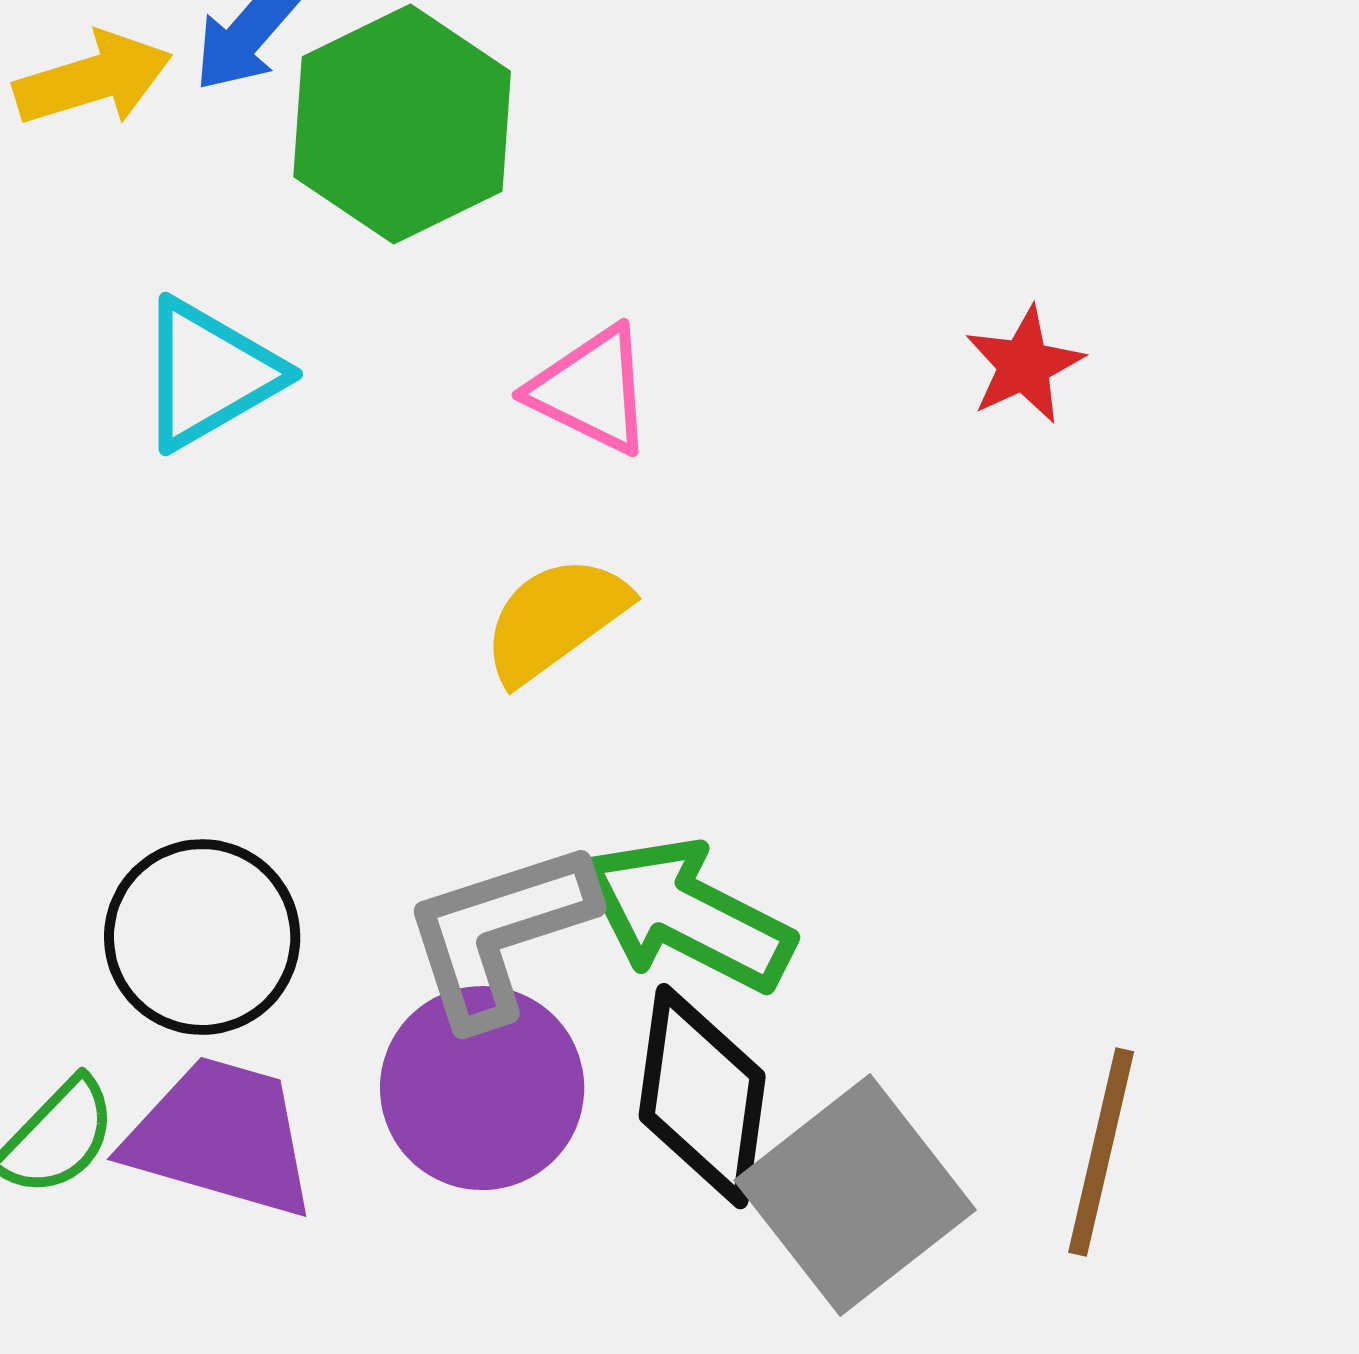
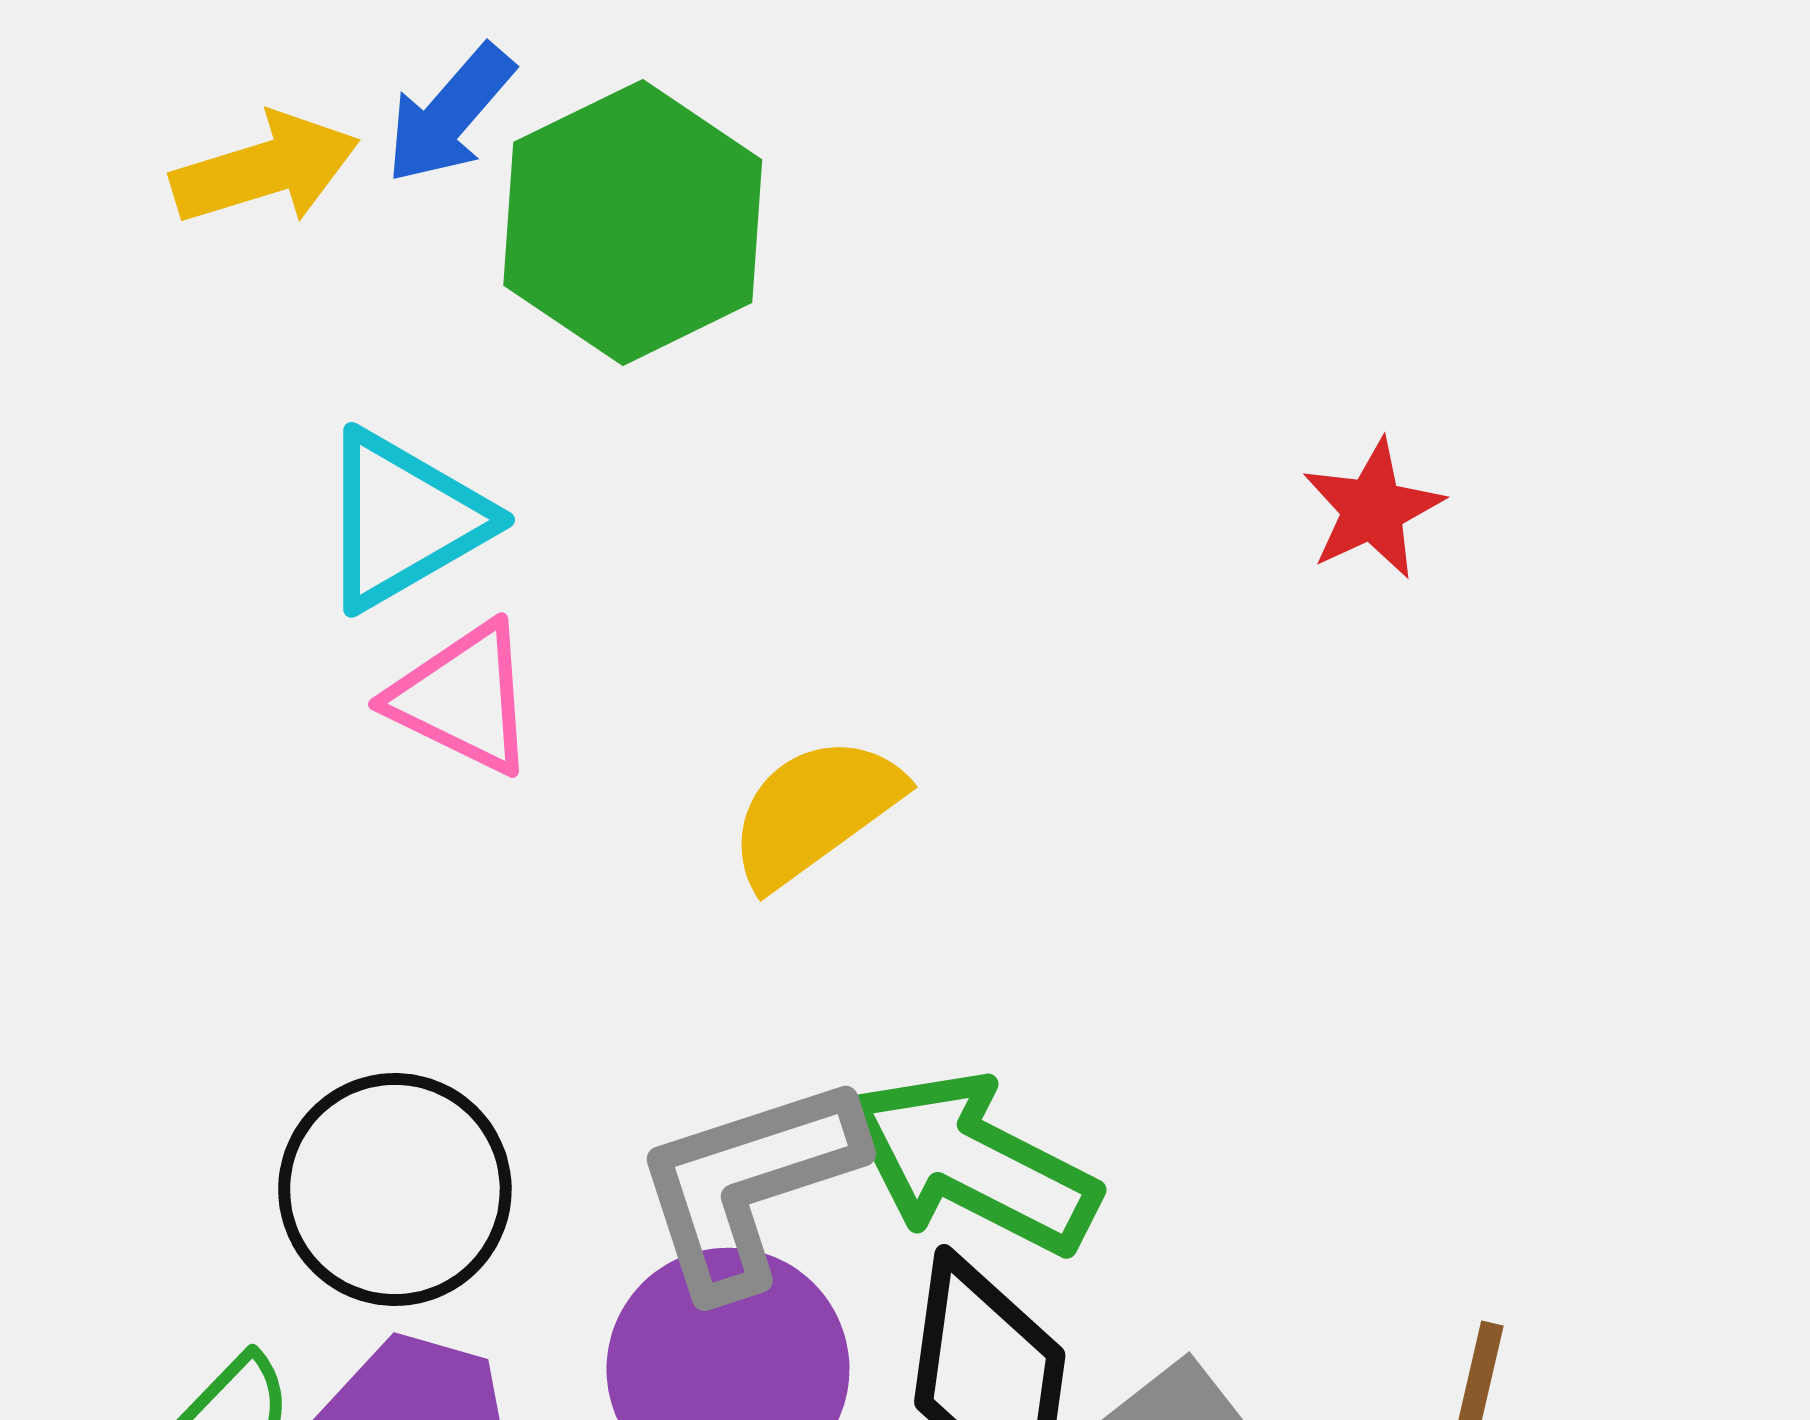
pink triangle: (591, 390) -> (463, 698), moved

